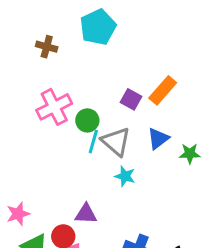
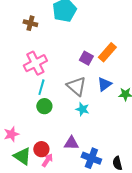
green circle: (87, 120) -> (44, 106), moved
cyan line: (93, 142) -> (41, 87), moved
purple triangle: (86, 214) -> (71, 143), moved

